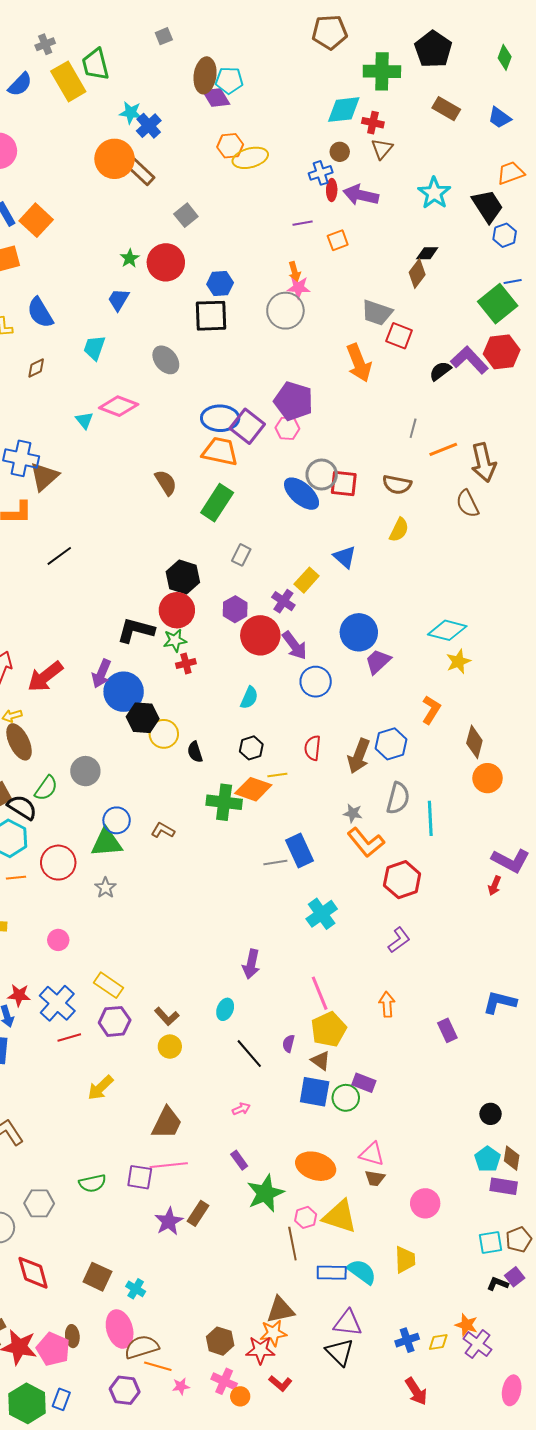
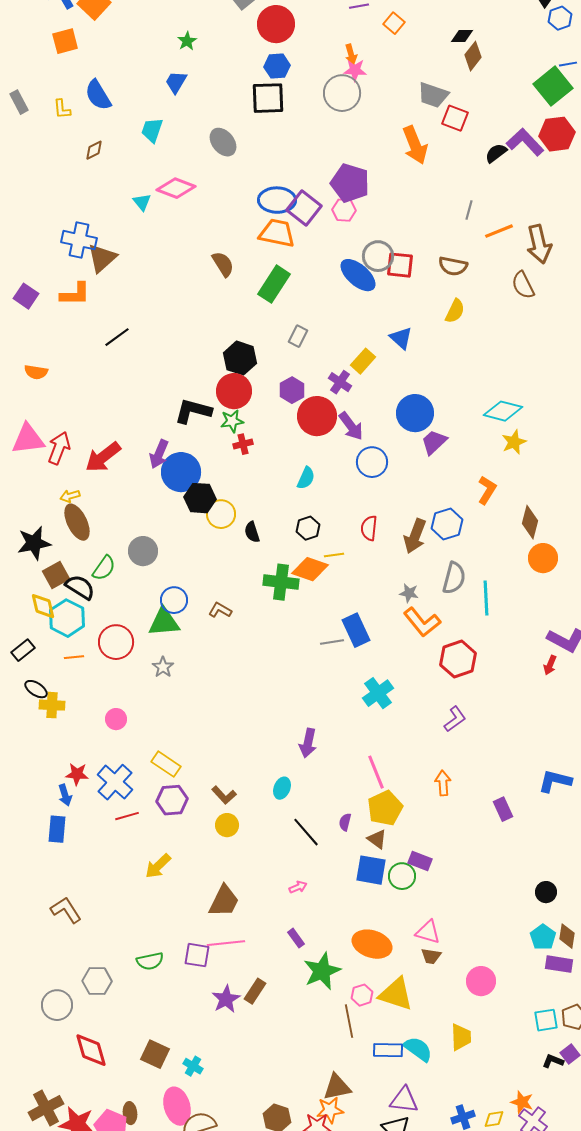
orange square: (338, 240) -> (394, 23), turned -30
black diamond: (427, 253) -> (462, 36), moved
red circle: (166, 262) -> (276, 24), moved

